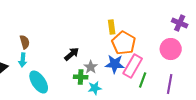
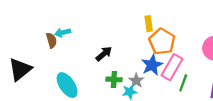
cyan arrow: (23, 60) -> (63, 33), moved, turned 72
blue star: (115, 64) -> (152, 65), turned -30
gray star: (91, 67) -> (136, 81), moved

